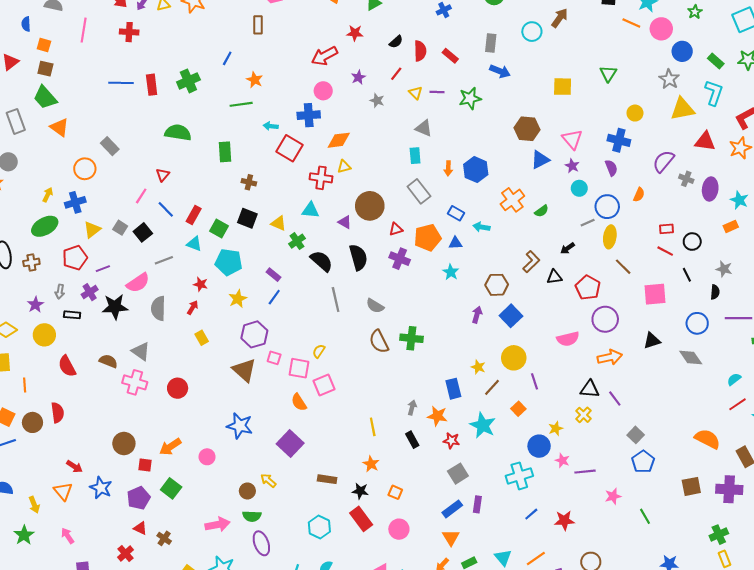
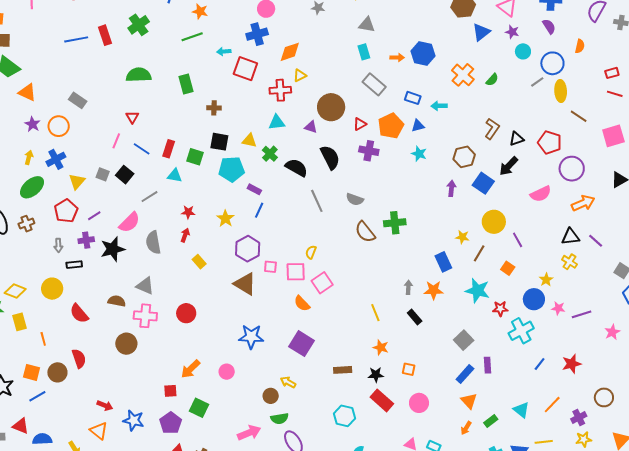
orange arrow: (448, 168) -> (397, 58), turned -80
black arrow: (568, 248) -> (509, 166), moved, size x1.5
cyan pentagon: (229, 262) -> (231, 169), moved
purple cross: (90, 292) -> (86, 240), turned 35
purple star: (35, 305) -> (33, 124), moved
red star: (451, 441) -> (500, 309), moved
brown circle: (124, 444) -> (126, 344), moved

